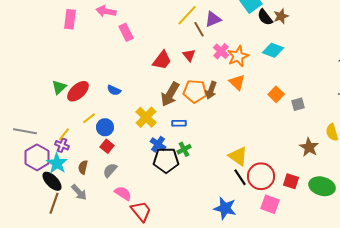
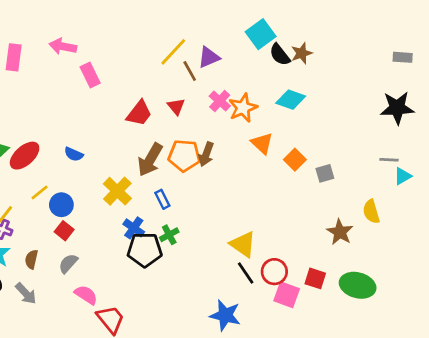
orange triangle: (237, 82) -> (262, 143), moved
blue rectangle: (179, 123) -> (162, 199), turned 64
red circle: (261, 176) -> (274, 272), size x0.7
pink square: (270, 204) -> (287, 295), moved

